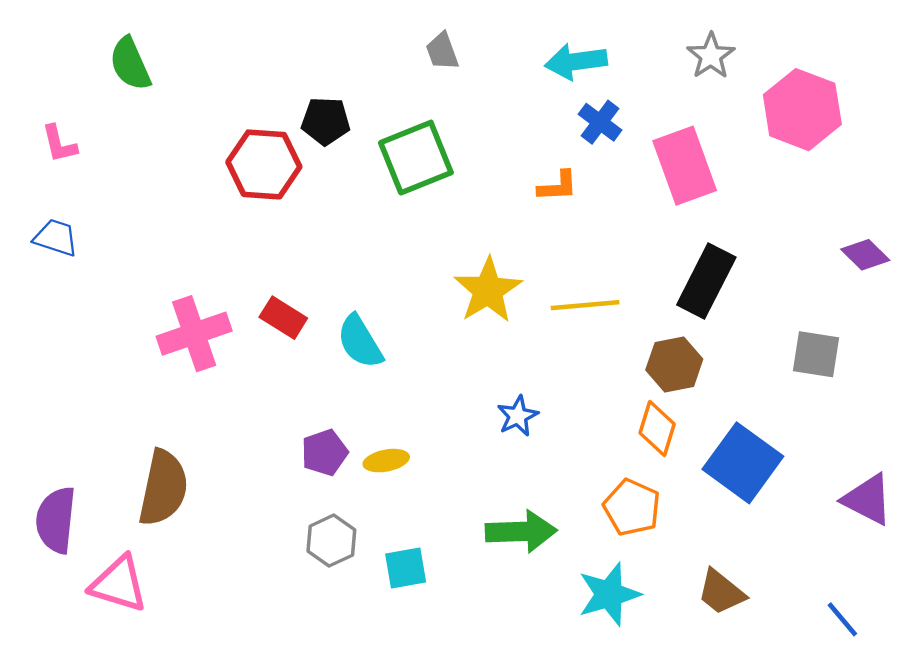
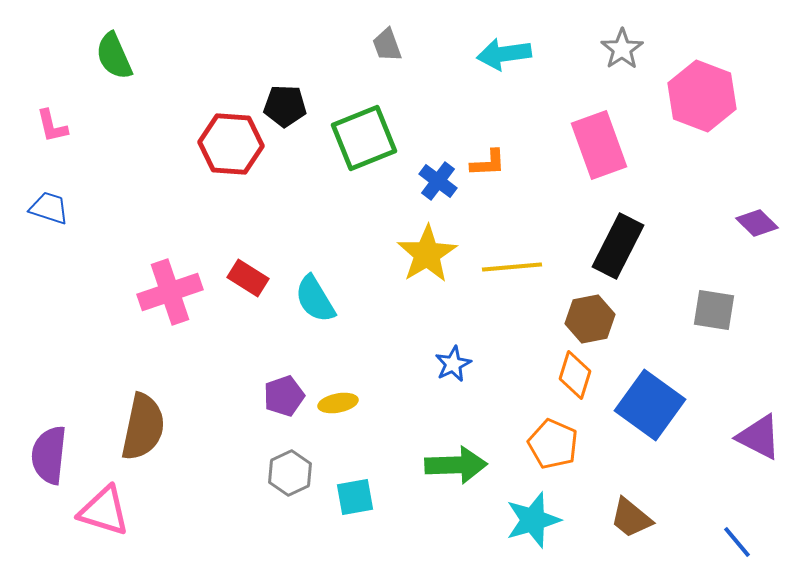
blue cross: (600, 122) -> (438, 181), moved

